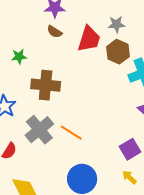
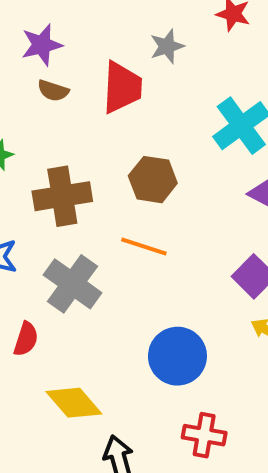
brown hexagon: (118, 52) -> (153, 180), moved
orange line: (71, 133) -> (144, 247), moved

